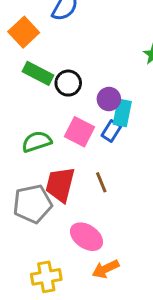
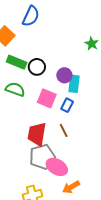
blue rectangle: (111, 131) -> (67, 105), moved
green semicircle: (37, 142) -> (15, 89), moved, turned 42
gray pentagon: (33, 204) -> (42, 157), moved

